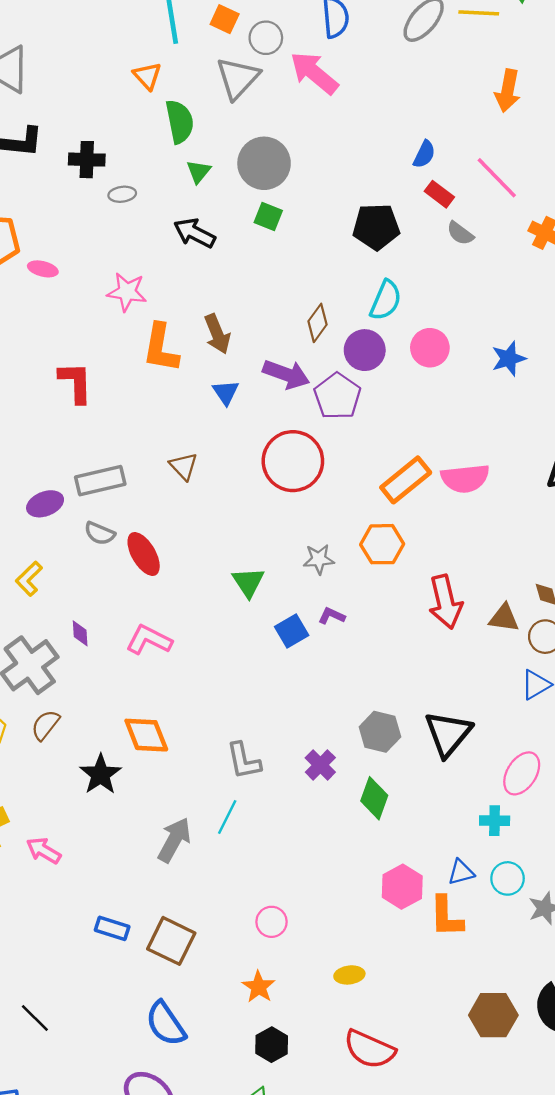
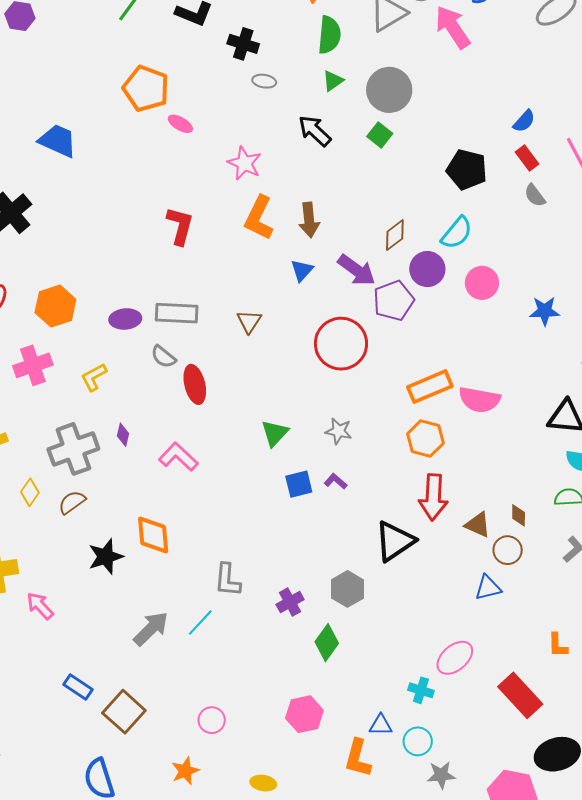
orange hexagon: (382, 544) -> (425, 438), moved
black triangle: (448, 734) -> (395, 541), moved
pink hexagon: (402, 887) -> (304, 714), moved

